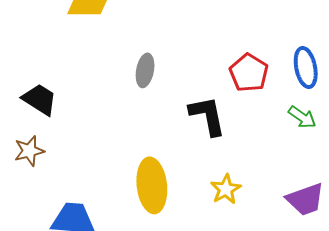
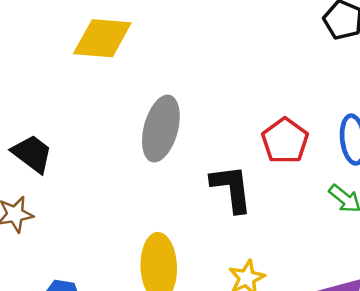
gray ellipse: (145, 70) -> (161, 129), size x1.6

